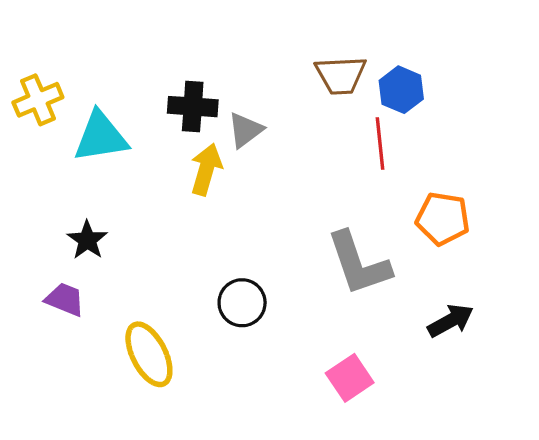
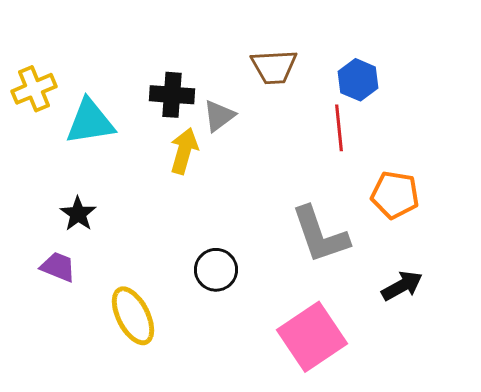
brown trapezoid: (341, 75) -> (274, 67), moved
pink square: (350, 378) -> (312, 337), size x1.6

